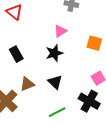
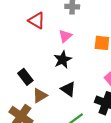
red triangle: (14, 12) -> (37, 21), moved
black rectangle: (16, 54) -> (25, 77), moved

